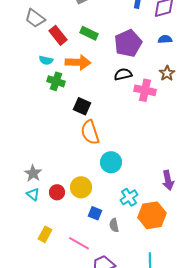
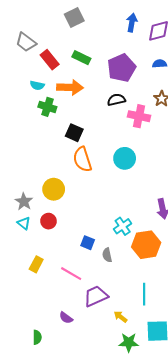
cyan circle: (111, 162) -> (125, 158), moved
yellow circle: (81, 187) -> (54, 189), moved

